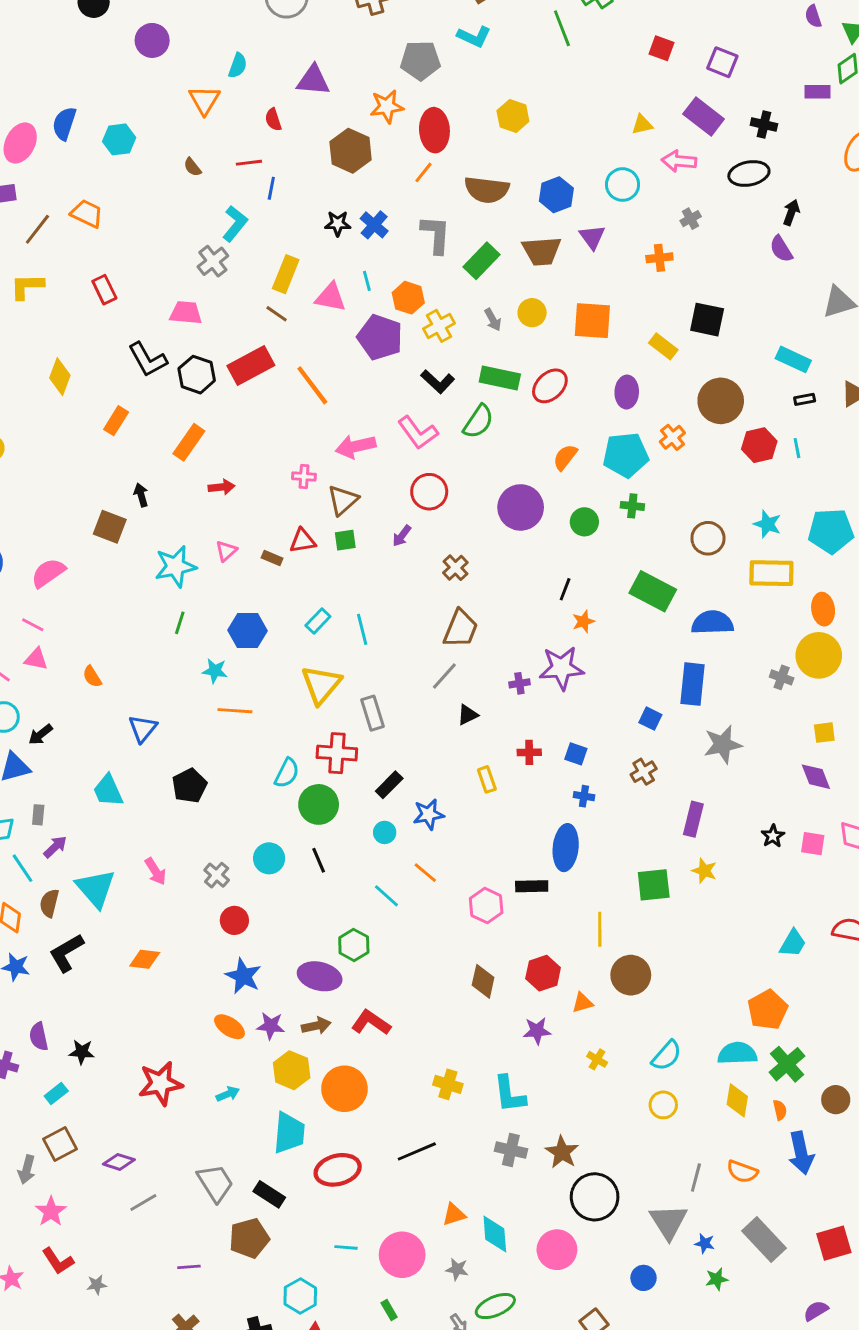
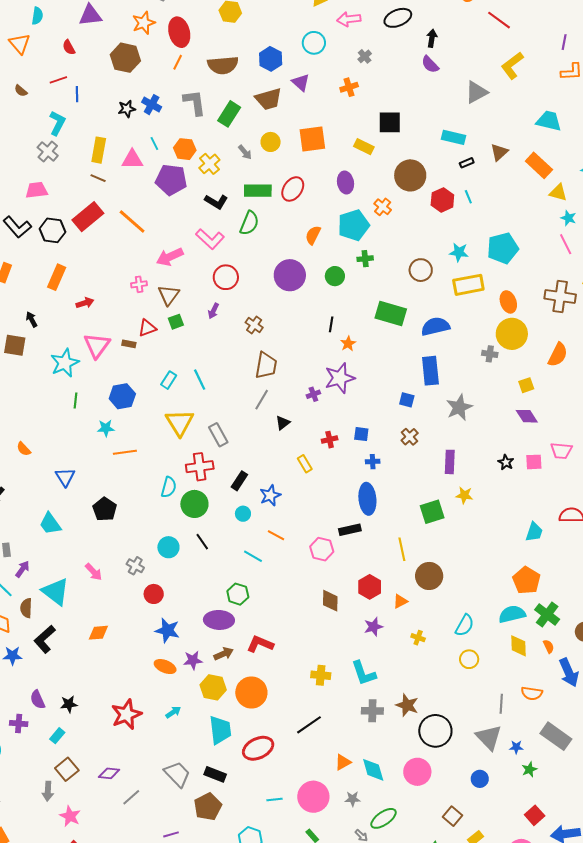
pink triangle: (226, 551) -> (97, 345), size x1.8

